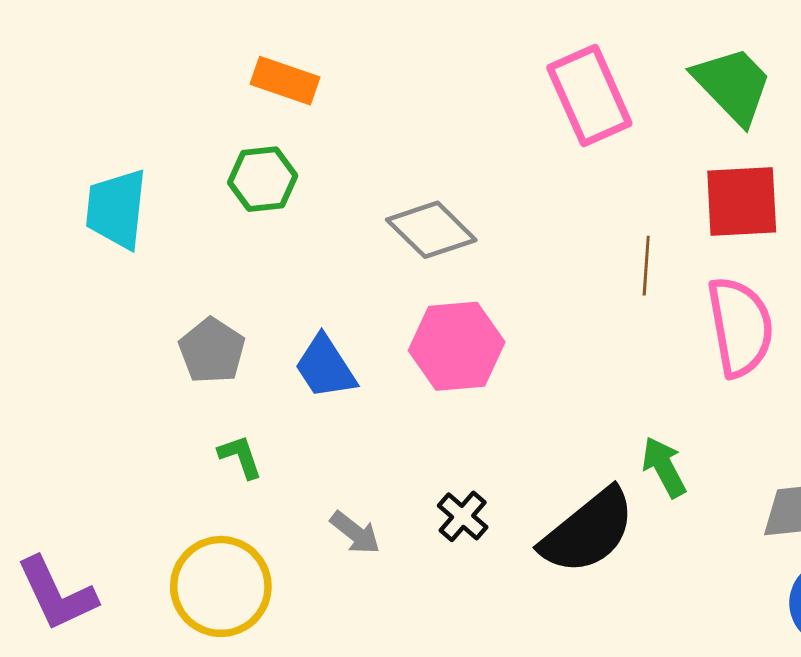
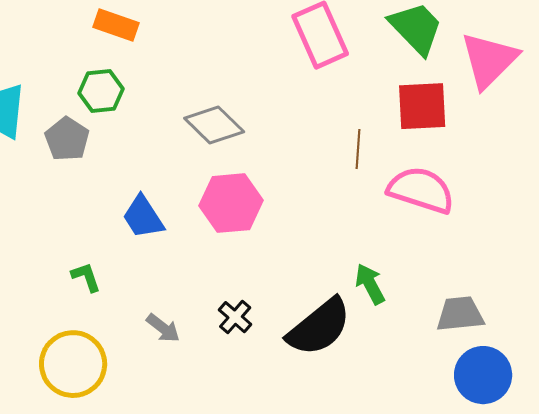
pink semicircle: (740, 327) -> (421, 190), turned -62
gray pentagon: (212, 351) -> (67, 139), moved

